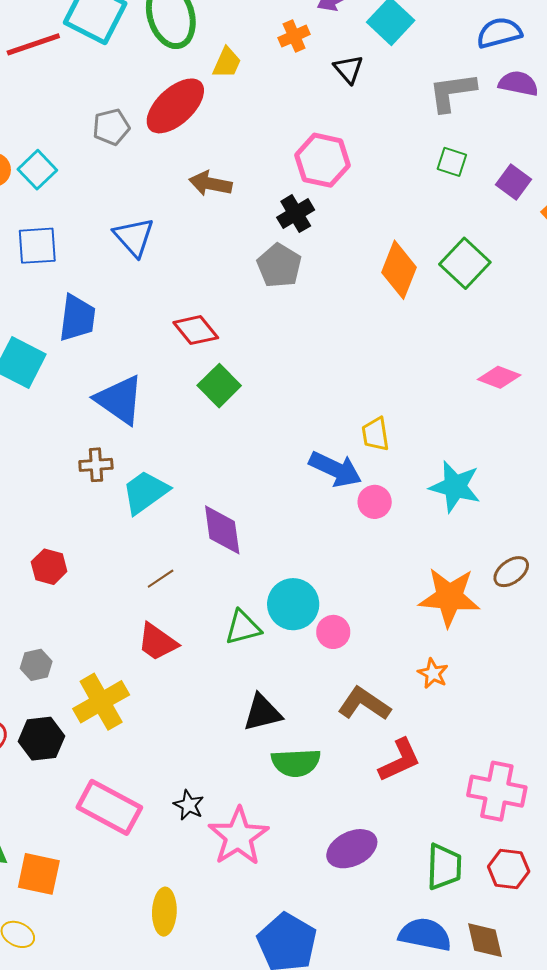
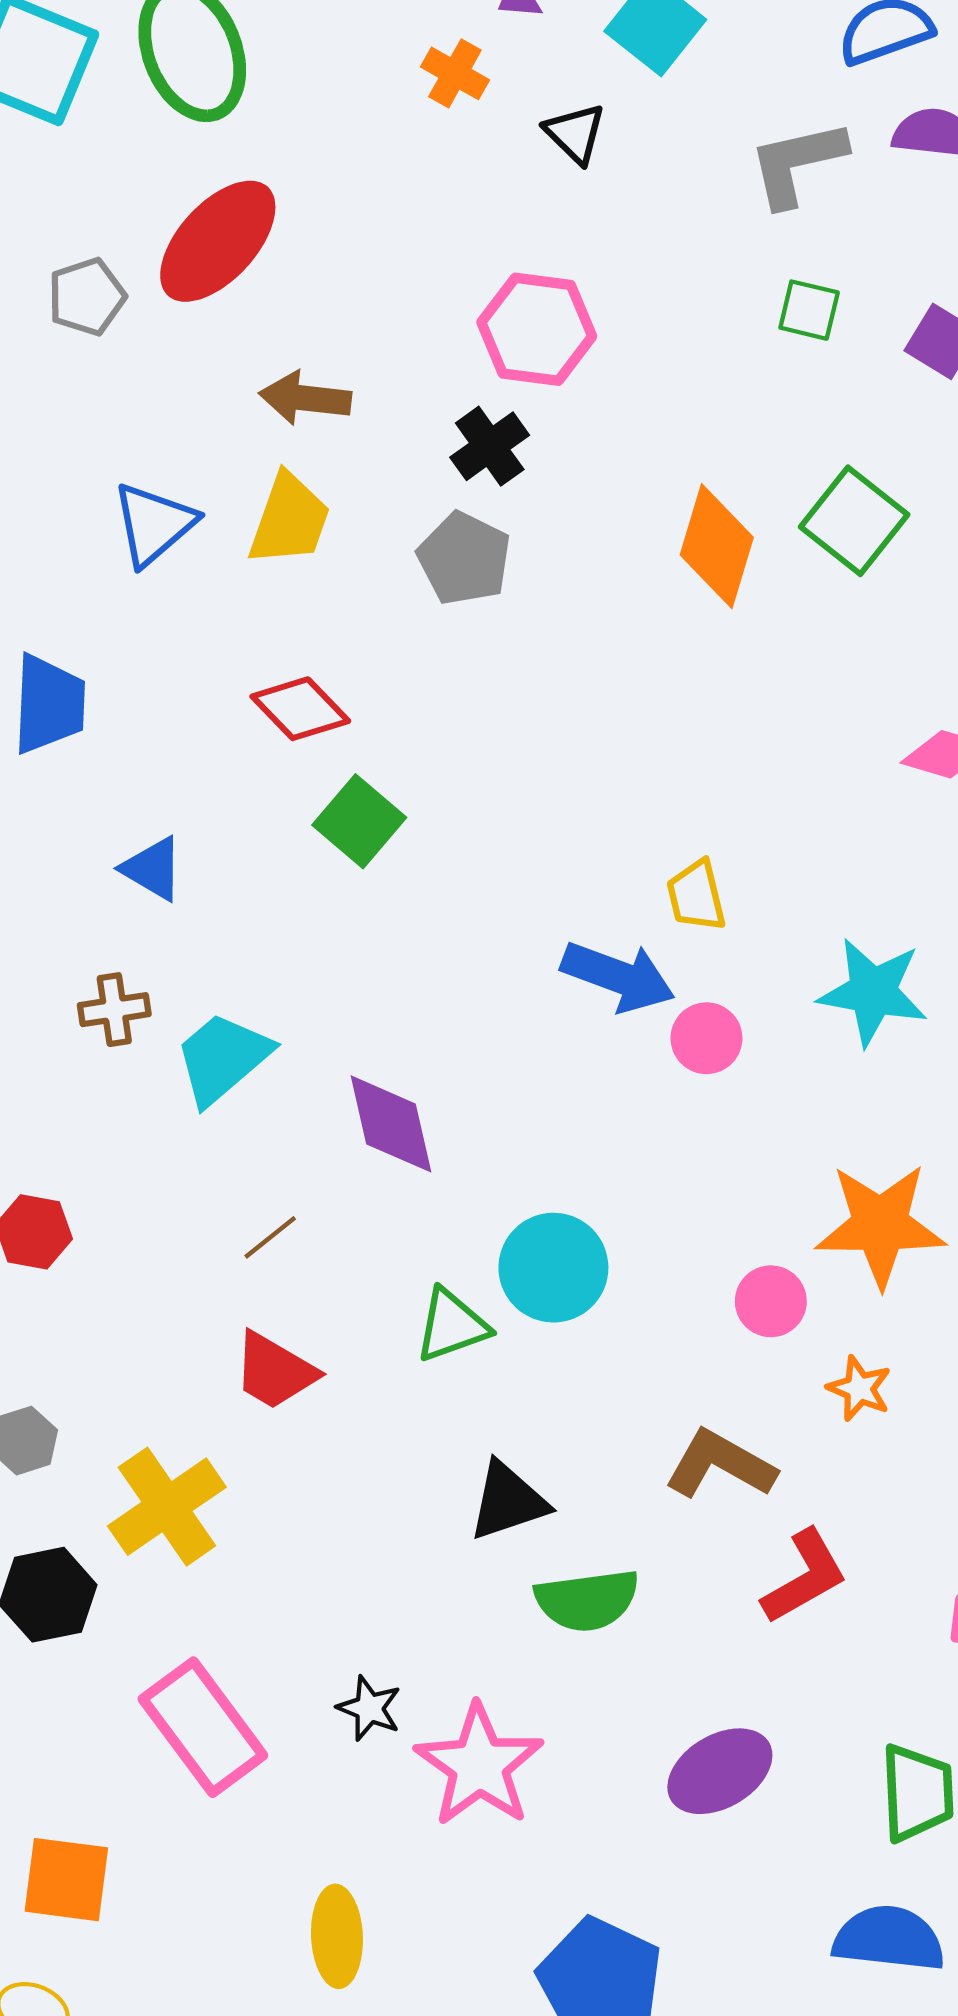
orange cross: (294, 36) -> (455, 73), turned -32
yellow trapezoid: (227, 63) -> (289, 520), moved, size x1.4
blue triangle: (134, 237) -> (154, 524), turned 36
blue triangle: (120, 400) -> (153, 869), size x0.6
pink circle: (333, 632) -> (771, 1301), moved
pink rectangle: (109, 807) -> (203, 1727), turned 30

